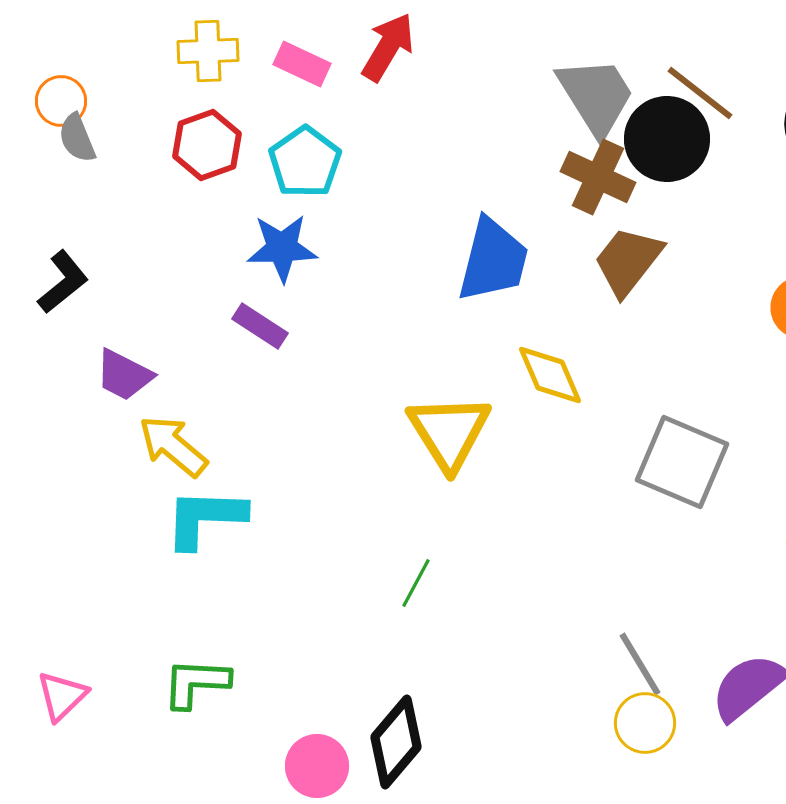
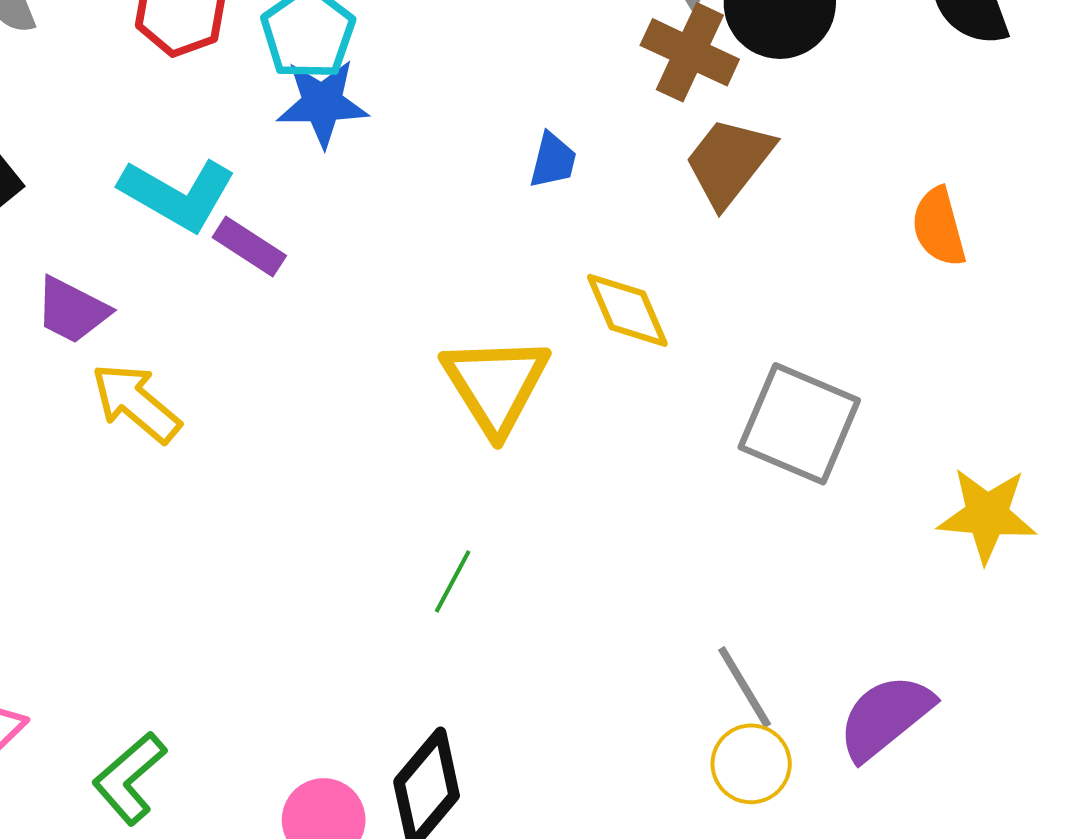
blue star: (282, 248) -> (322, 103), moved
blue trapezoid: (493, 260) -> (553, 160), size x0.5
cyan L-shape: (205, 518) -> (178, 194), moved, turned -152
green L-shape: (196, 683) -> (129, 778), moved, turned -44

